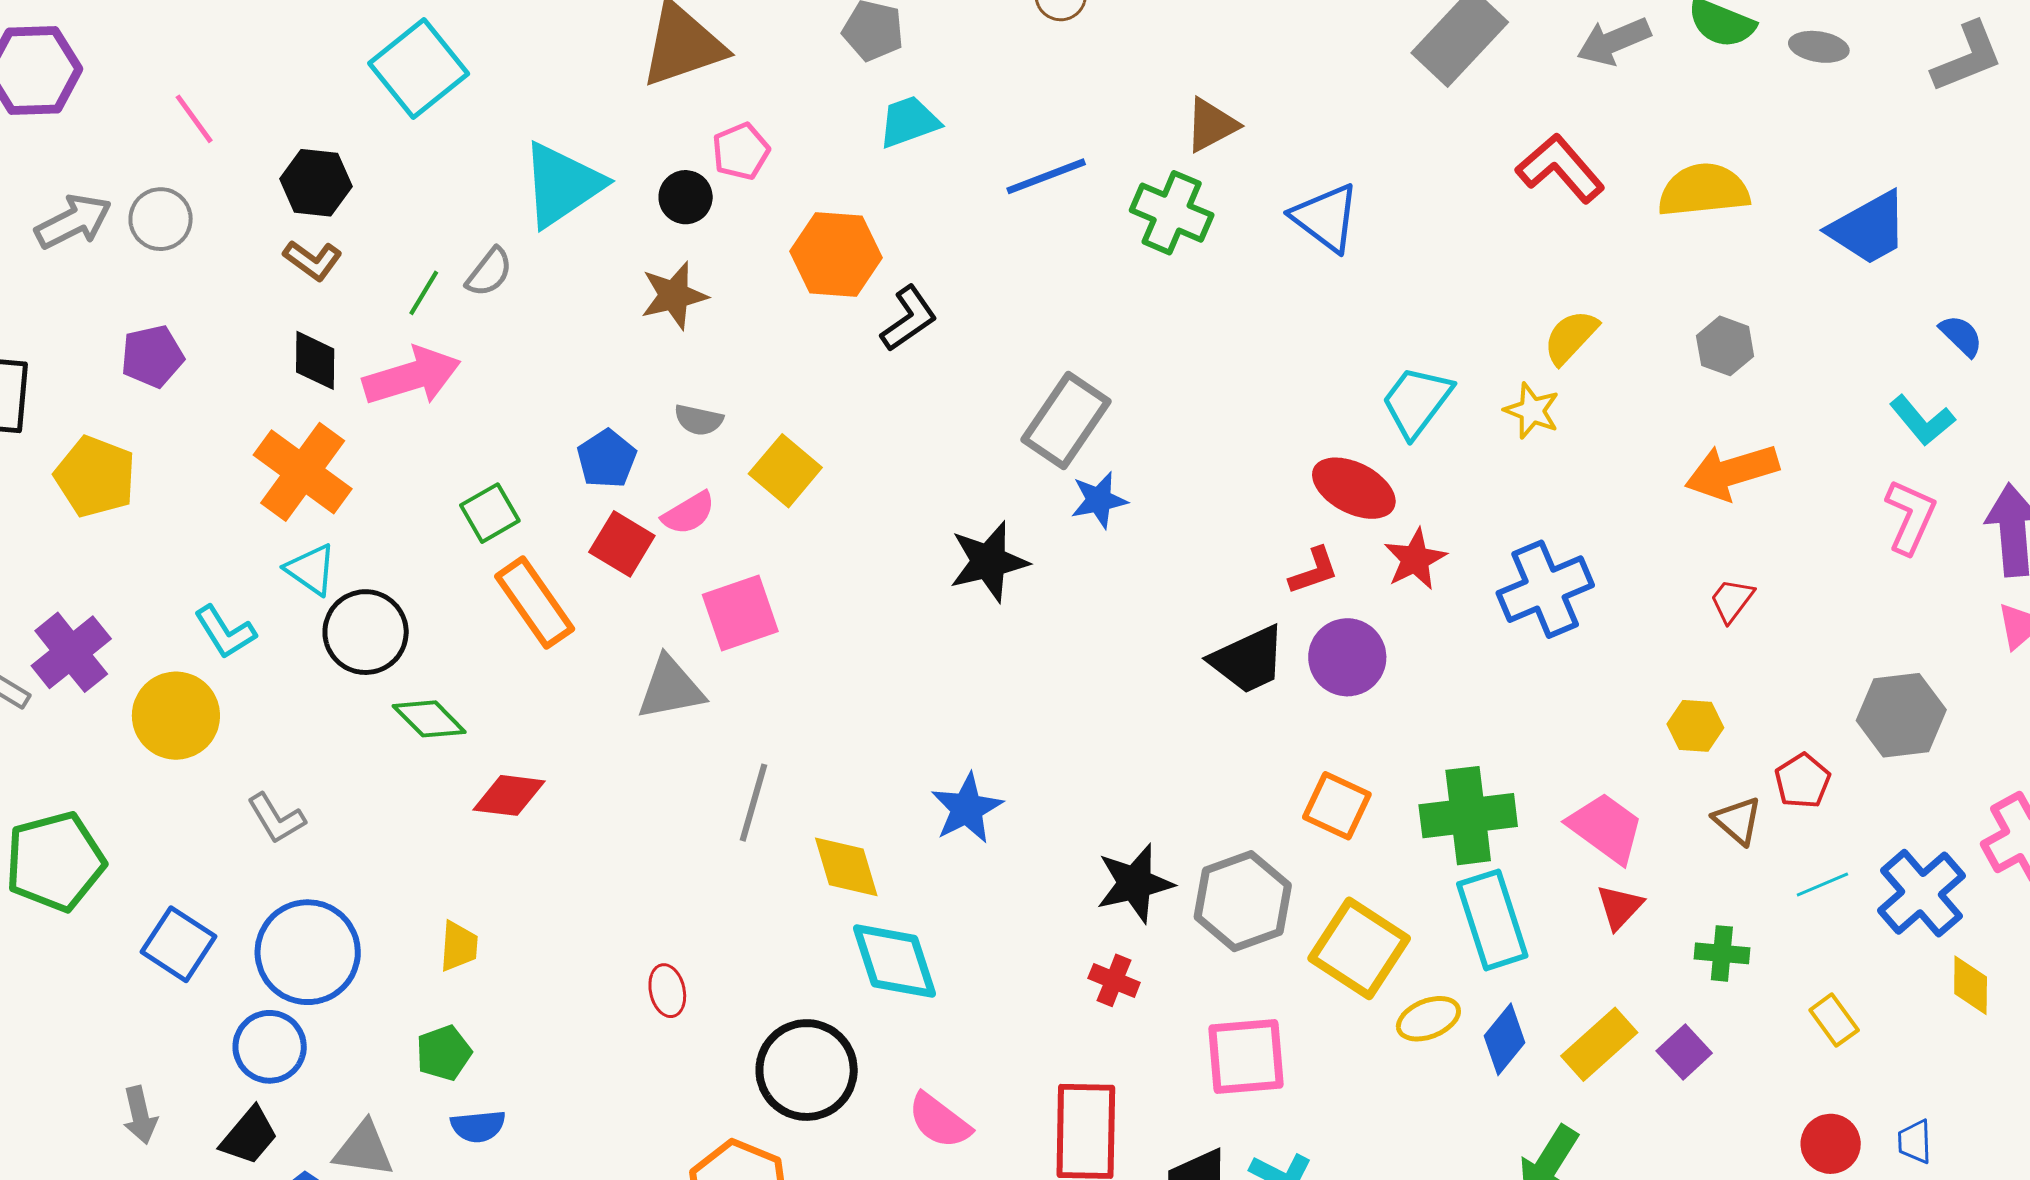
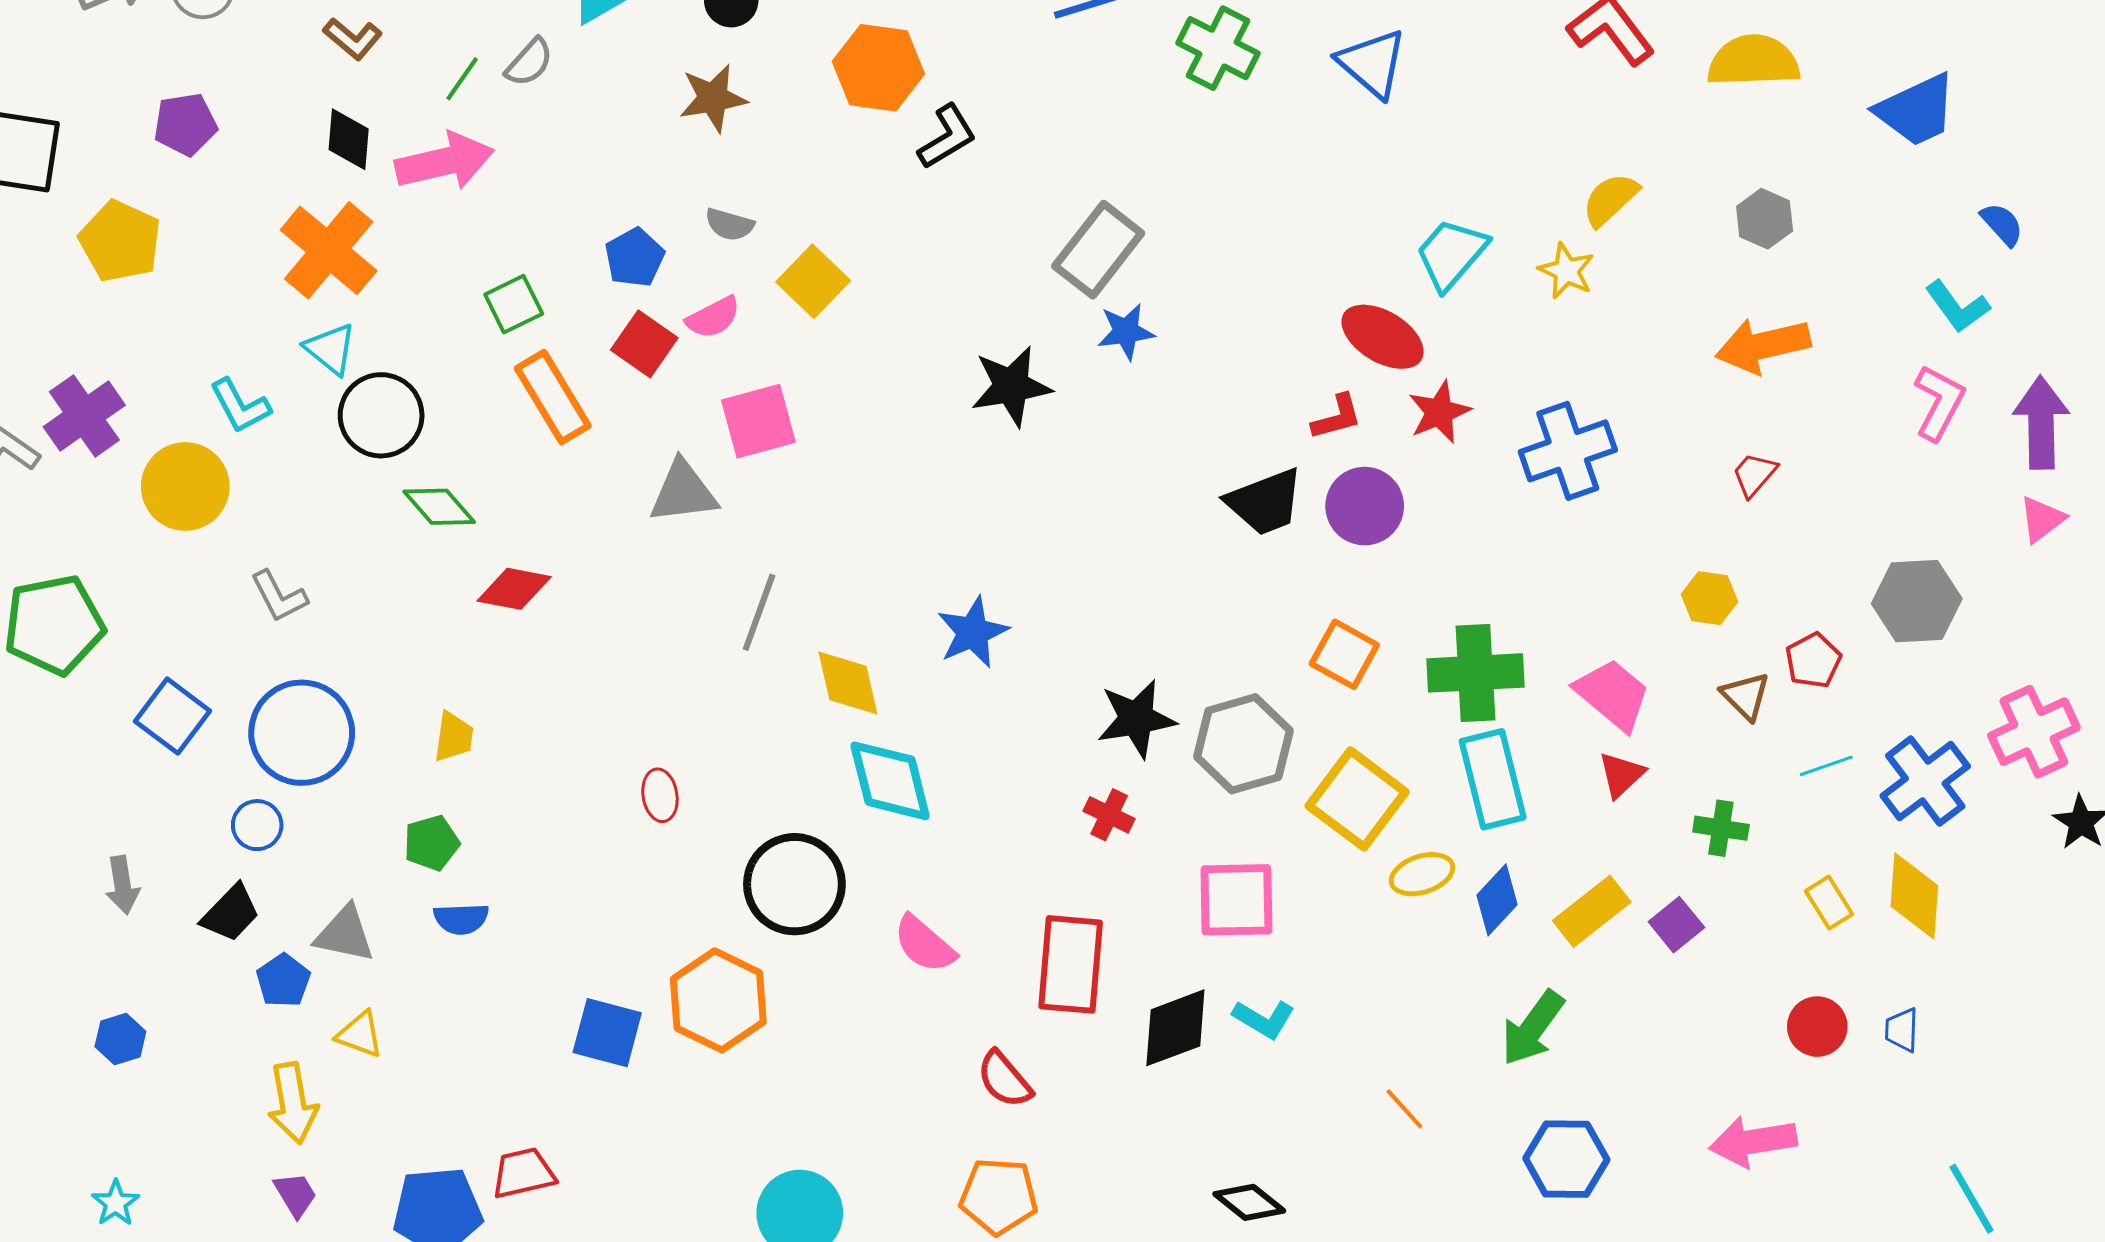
yellow diamond: (1971, 985) -> (1914, 896), moved, size x1.4
blue circle: (270, 1047) -> (257, 825), size x0.7

